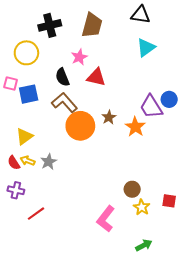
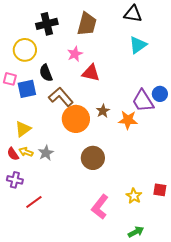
black semicircle: (62, 77) -> (46, 73), moved
orange star: (135, 127) -> (128, 120), turned -30
brown circle: (132, 189) -> (93, 158), moved, size x1.5

